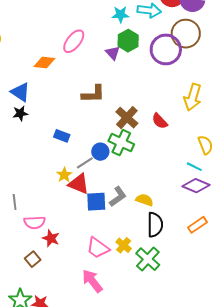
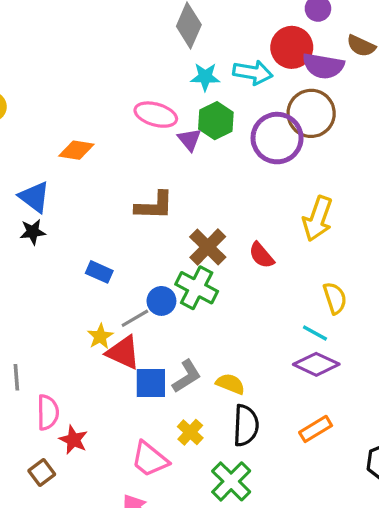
pink ellipse: (74, 41) -> (156, 115), moved, turned 65
pink semicircle: (35, 222) -> (48, 412), turned -90
yellow cross: (124, 245) -> (190, 432), moved

